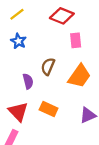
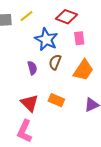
blue star: (18, 41) -> (46, 39), moved, size x1.6
purple semicircle: (28, 81) -> (32, 68), moved

